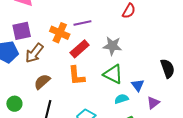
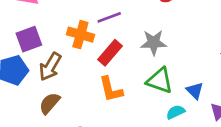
brown semicircle: (42, 82) -> (50, 103), moved

